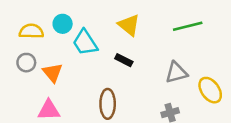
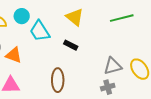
orange triangle: (53, 73) -> (14, 55), turned -30
gray triangle: (176, 73) -> (113, 66), moved

